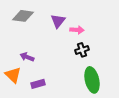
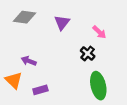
pink arrow: (77, 30) -> (99, 32), moved, turned 40
black cross: (82, 50) -> (88, 53), turned -32

